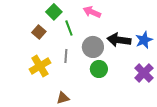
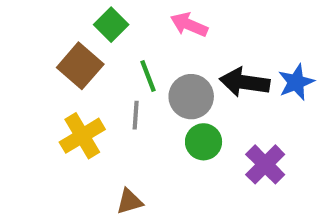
green line: (69, 28) -> (148, 76), moved
brown square: (39, 32) -> (80, 66), size x1.5
purple cross: (144, 73) -> (265, 164), moved

